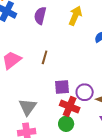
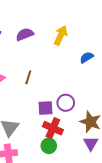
purple semicircle: (40, 16) -> (25, 34), turned 54
purple circle: (85, 92) -> (66, 103), moved

